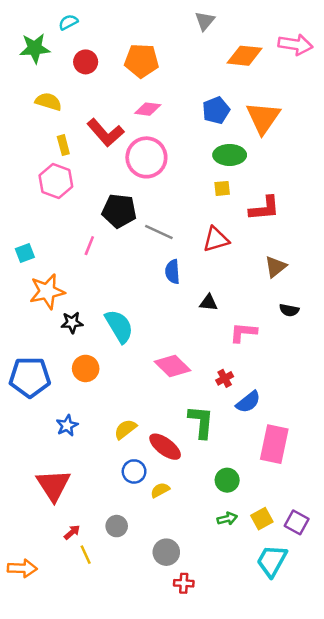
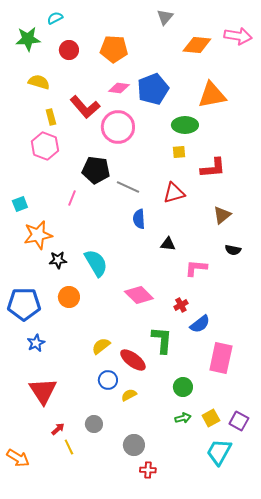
blue pentagon: (216, 110) -> (153, 89), moved, size x1.4
orange triangle: (263, 118) -> (212, 95), turned 44
blue star: (67, 426) -> (36, 343), moved
orange arrow: (22, 568) -> (18, 458), turned 30

